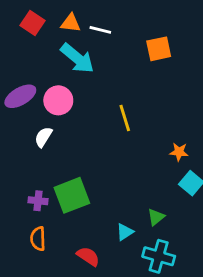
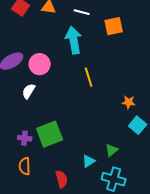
white line: (100, 30) -> (82, 12), moved
cyan arrow: (77, 58) -> (74, 40), moved, turned -140
red semicircle: (88, 256) -> (62, 179), turned 42

